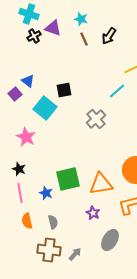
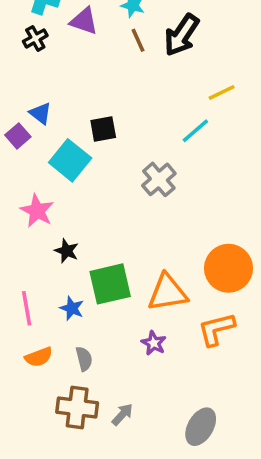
black cross: (34, 36) -> (35, 38), moved
black arrow: (109, 36) -> (182, 35), size x1.4
black star: (19, 169) -> (67, 251), moved
orange semicircle: (27, 221) -> (39, 357), turned -98
gray ellipse: (110, 240) -> (201, 427), moved

